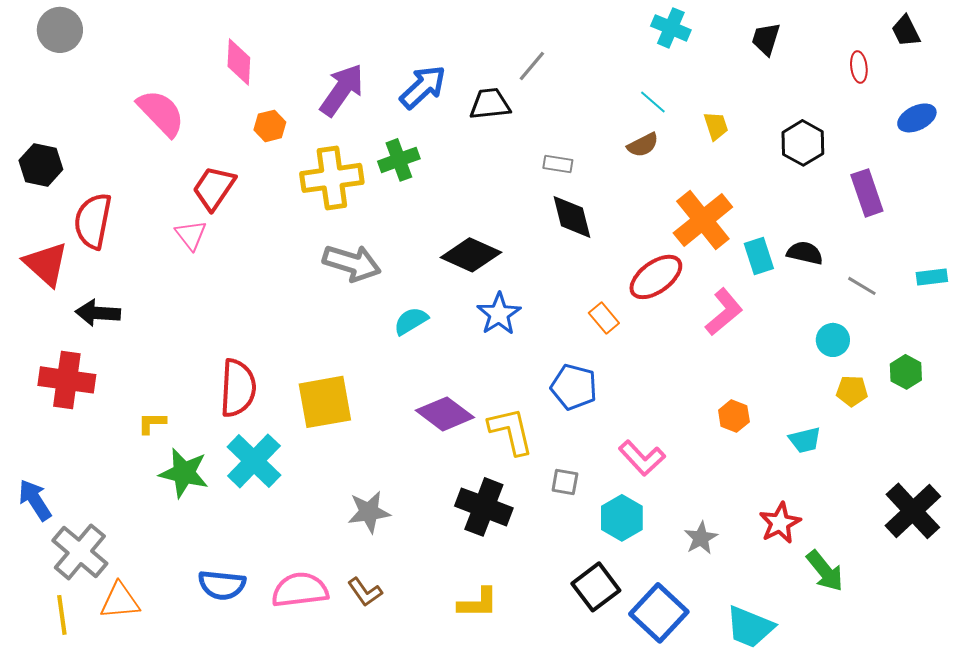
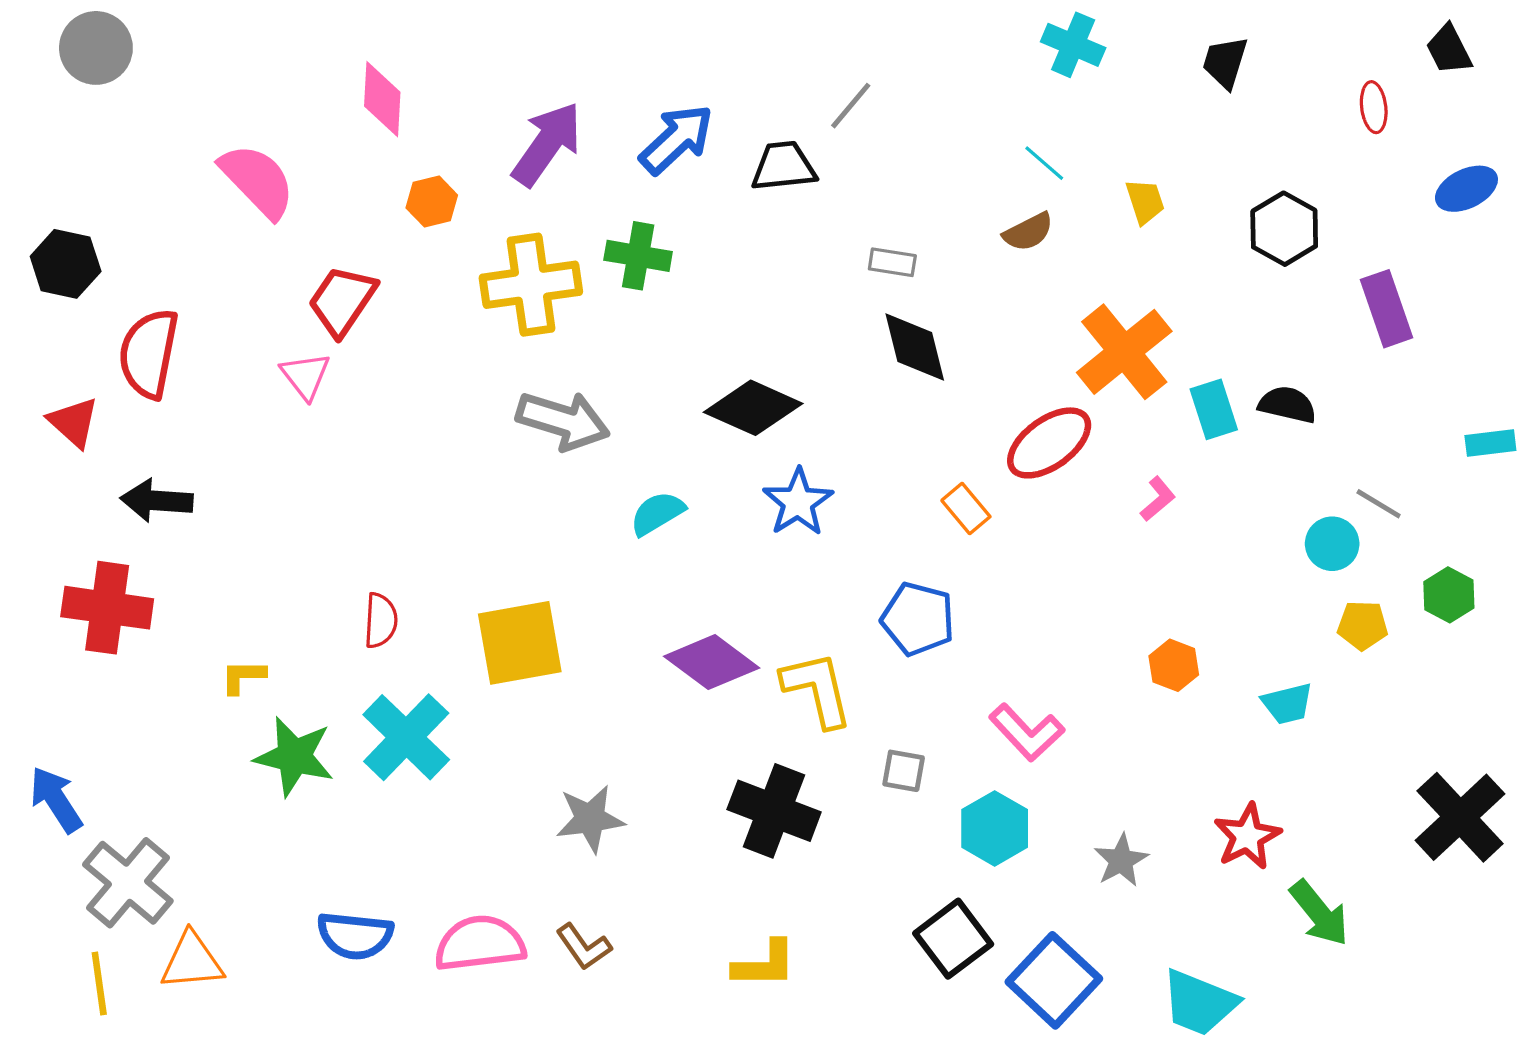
green cross: (399, 160) -> (638, 256), turned 30
red triangle: (46, 264) -> (74, 422), size x0.7
gray line: (862, 286) -> (1379, 504), moved
pink L-shape: (724, 312) -> (1158, 499), size x0.6
red semicircle: (238, 388) -> (381, 620), size x0.6

